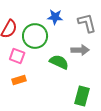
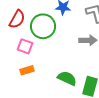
green semicircle: (59, 62) -> (67, 78), moved

